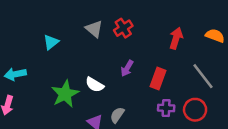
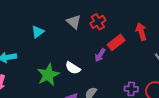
red arrow: (176, 38) -> (141, 32), turned -36
red rectangle: (158, 78) -> (116, 42), moved, turned 30

